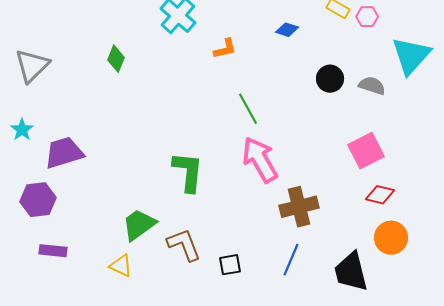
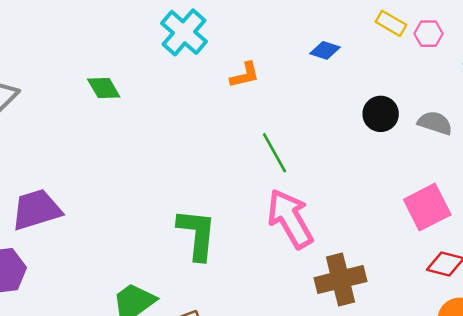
green diamond: (116, 59) -> (104, 88), turned -52

